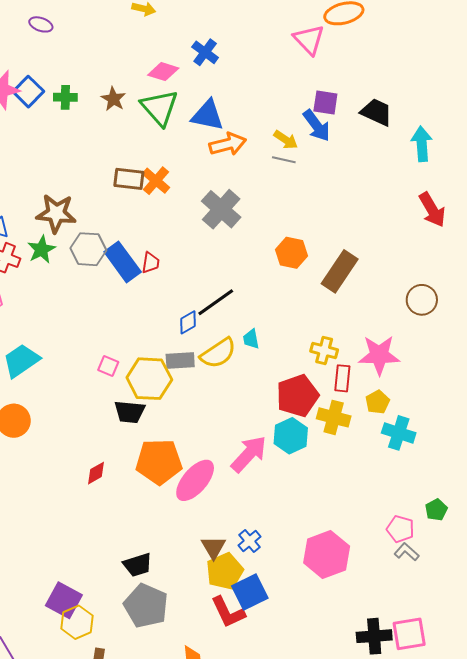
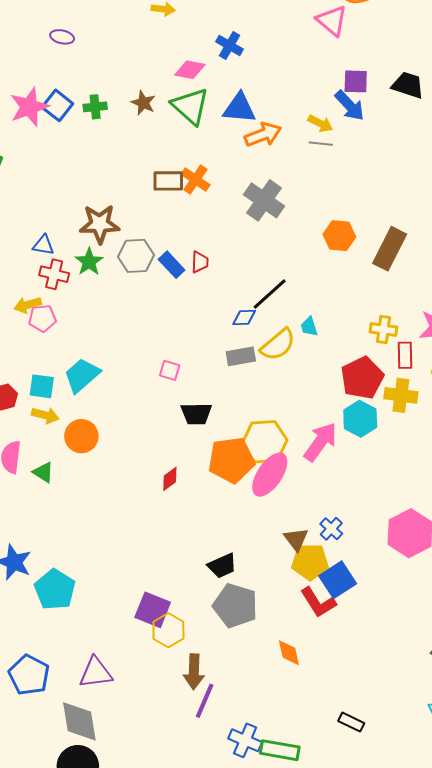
blue rectangle: (123, 262) -> (172, 265), size x0.7
blue diamond: (188, 322) -> (244, 317), turned 35
yellow hexagon: (149, 379) -> (265, 442), moved
yellow pentagon: (225, 571) -> (310, 562), turned 30

